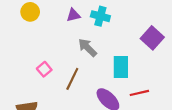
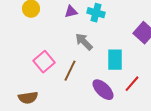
pink square: (44, 69) -> (44, 62), size x1.5
red line: (139, 93) -> (132, 84), turned -36

